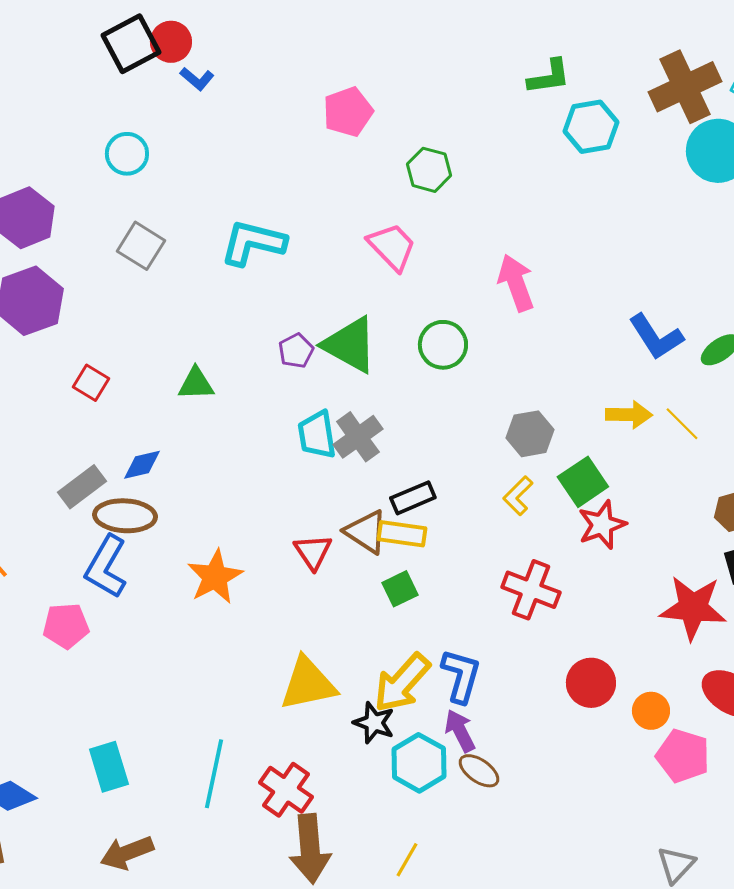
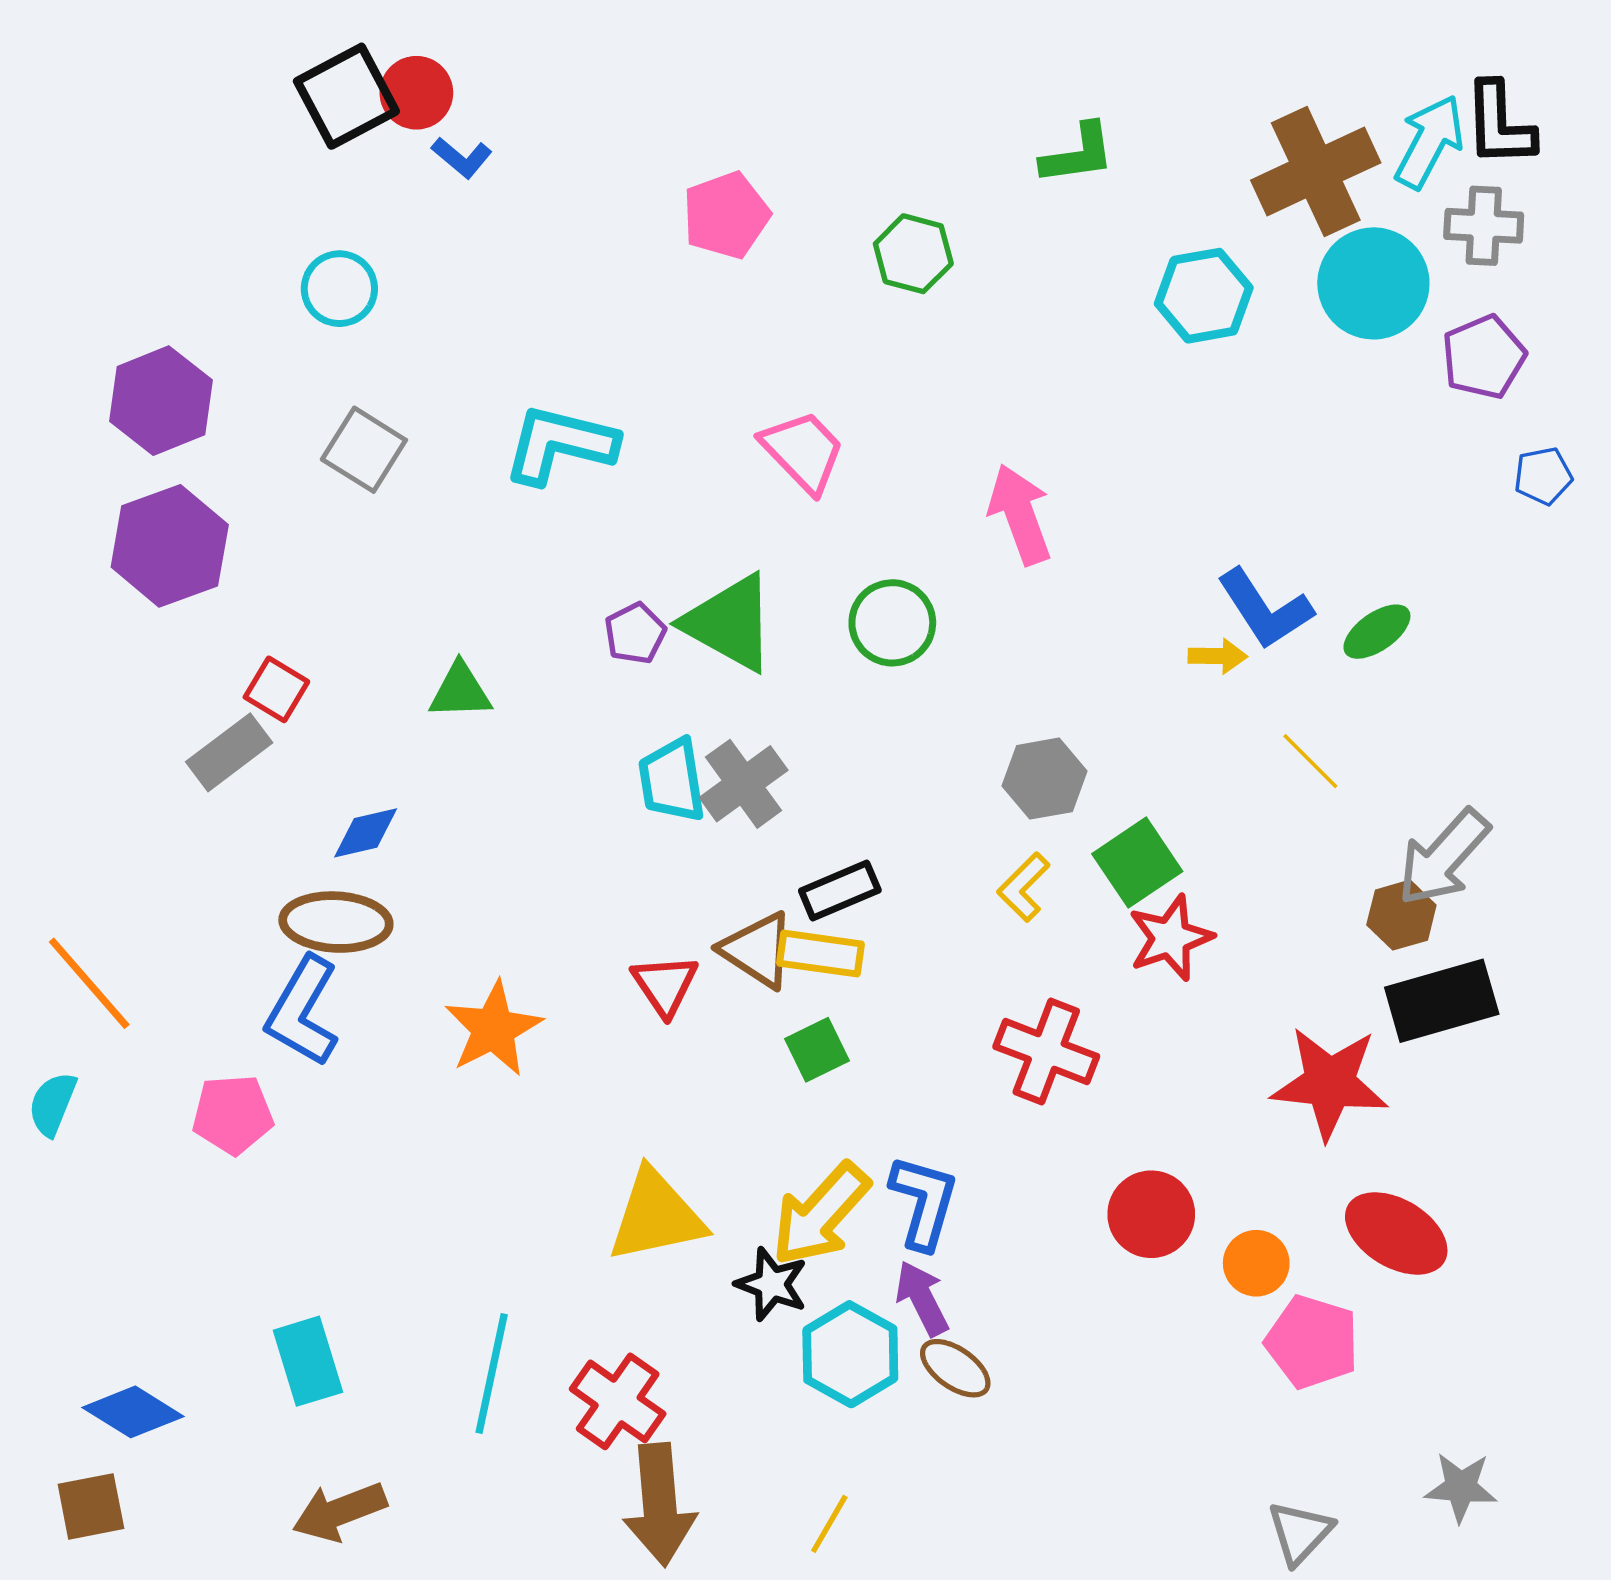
cyan hexagon: (591, 127) -> (1204, 296), moved
green hexagon: (429, 170) -> (913, 254), moved
yellow arrow: (629, 415) -> (1218, 656), moved, size x0.7
gray rectangle: (82, 487) -> (229, 752), moved

